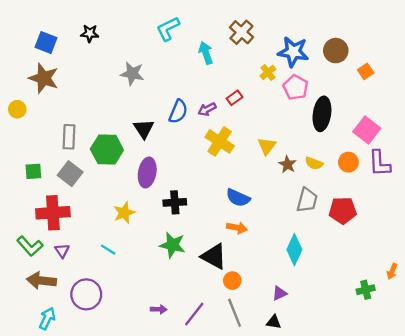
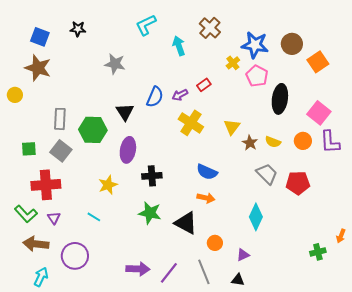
orange square: (366, 71) -> (318, 62), size x1.5
gray trapezoid: (307, 200) -> (267, 174), turned -60
orange circle: (232, 281) -> (215, 243), moved
purple arrow: (159, 309) -> (138, 269), size x1.6

